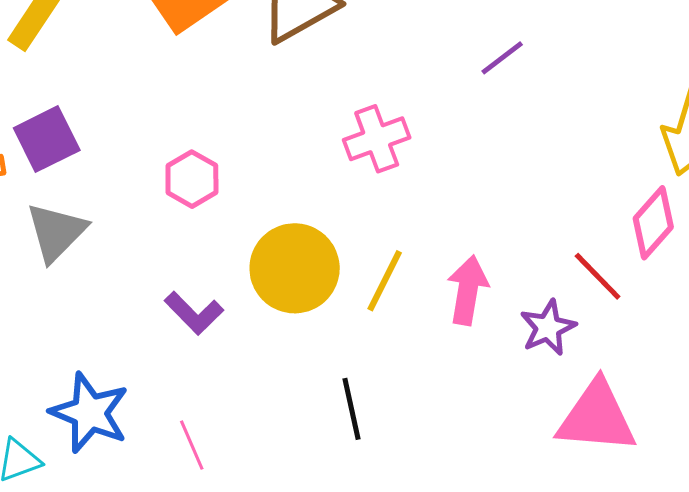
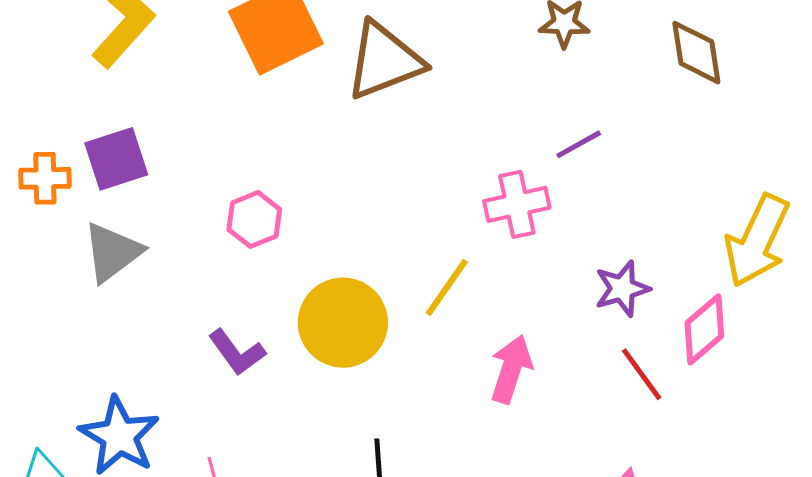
pink cross: (377, 139) -> (517, 204), moved
yellow line: (385, 281) -> (447, 288), moved
purple star: (548, 328) -> (622, 289), moved

